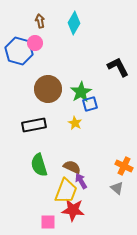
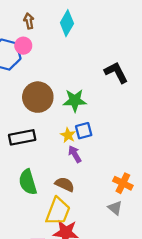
green star: (81, 92) -> (75, 100), turned 30
blue square: (90, 104) -> (84, 131), moved
purple arrow: (81, 181) -> (75, 154), moved

